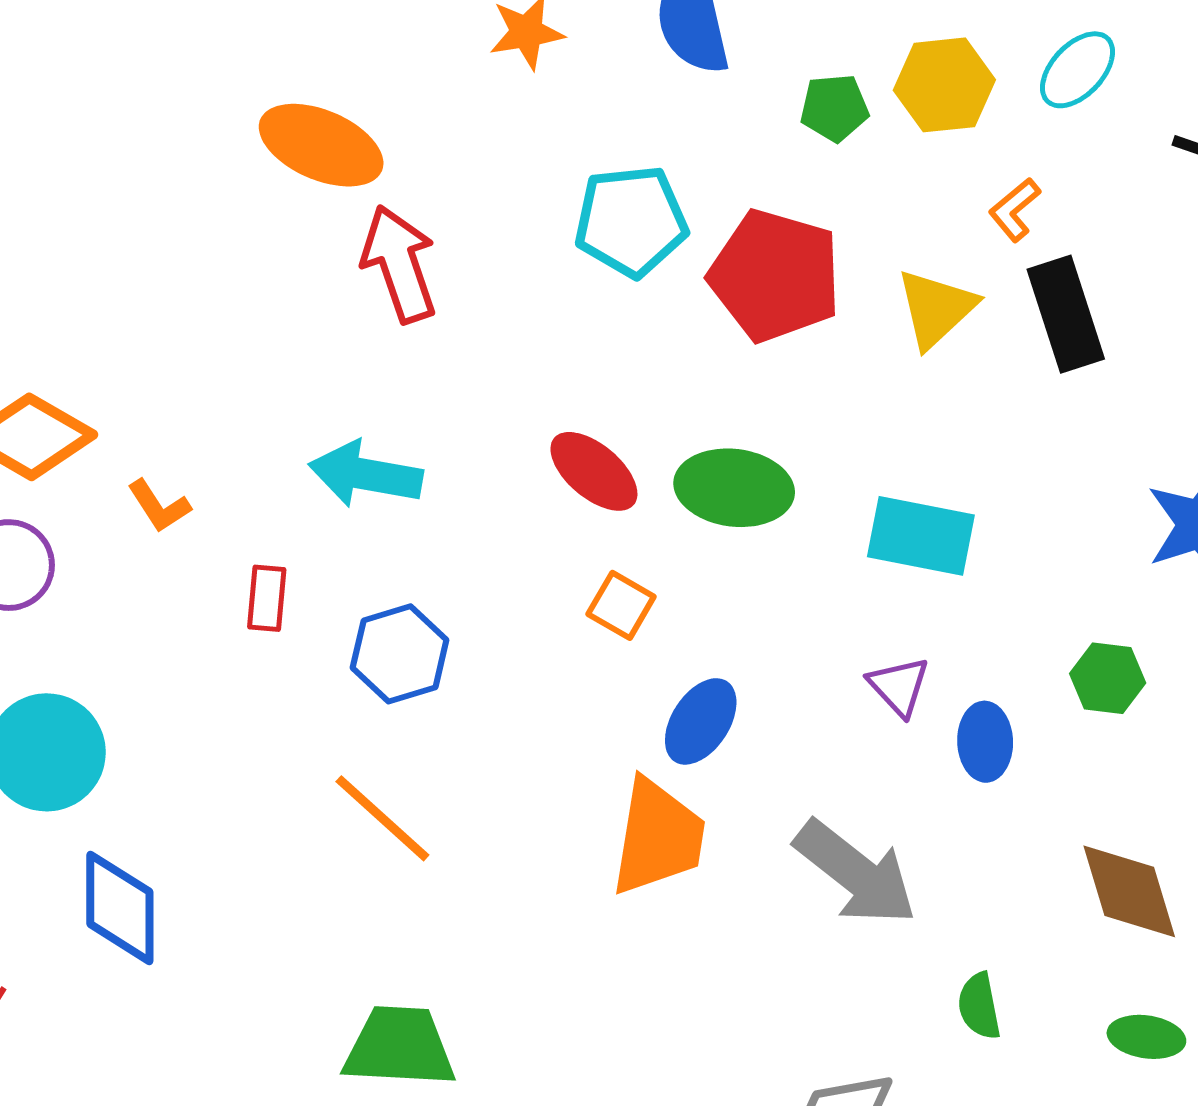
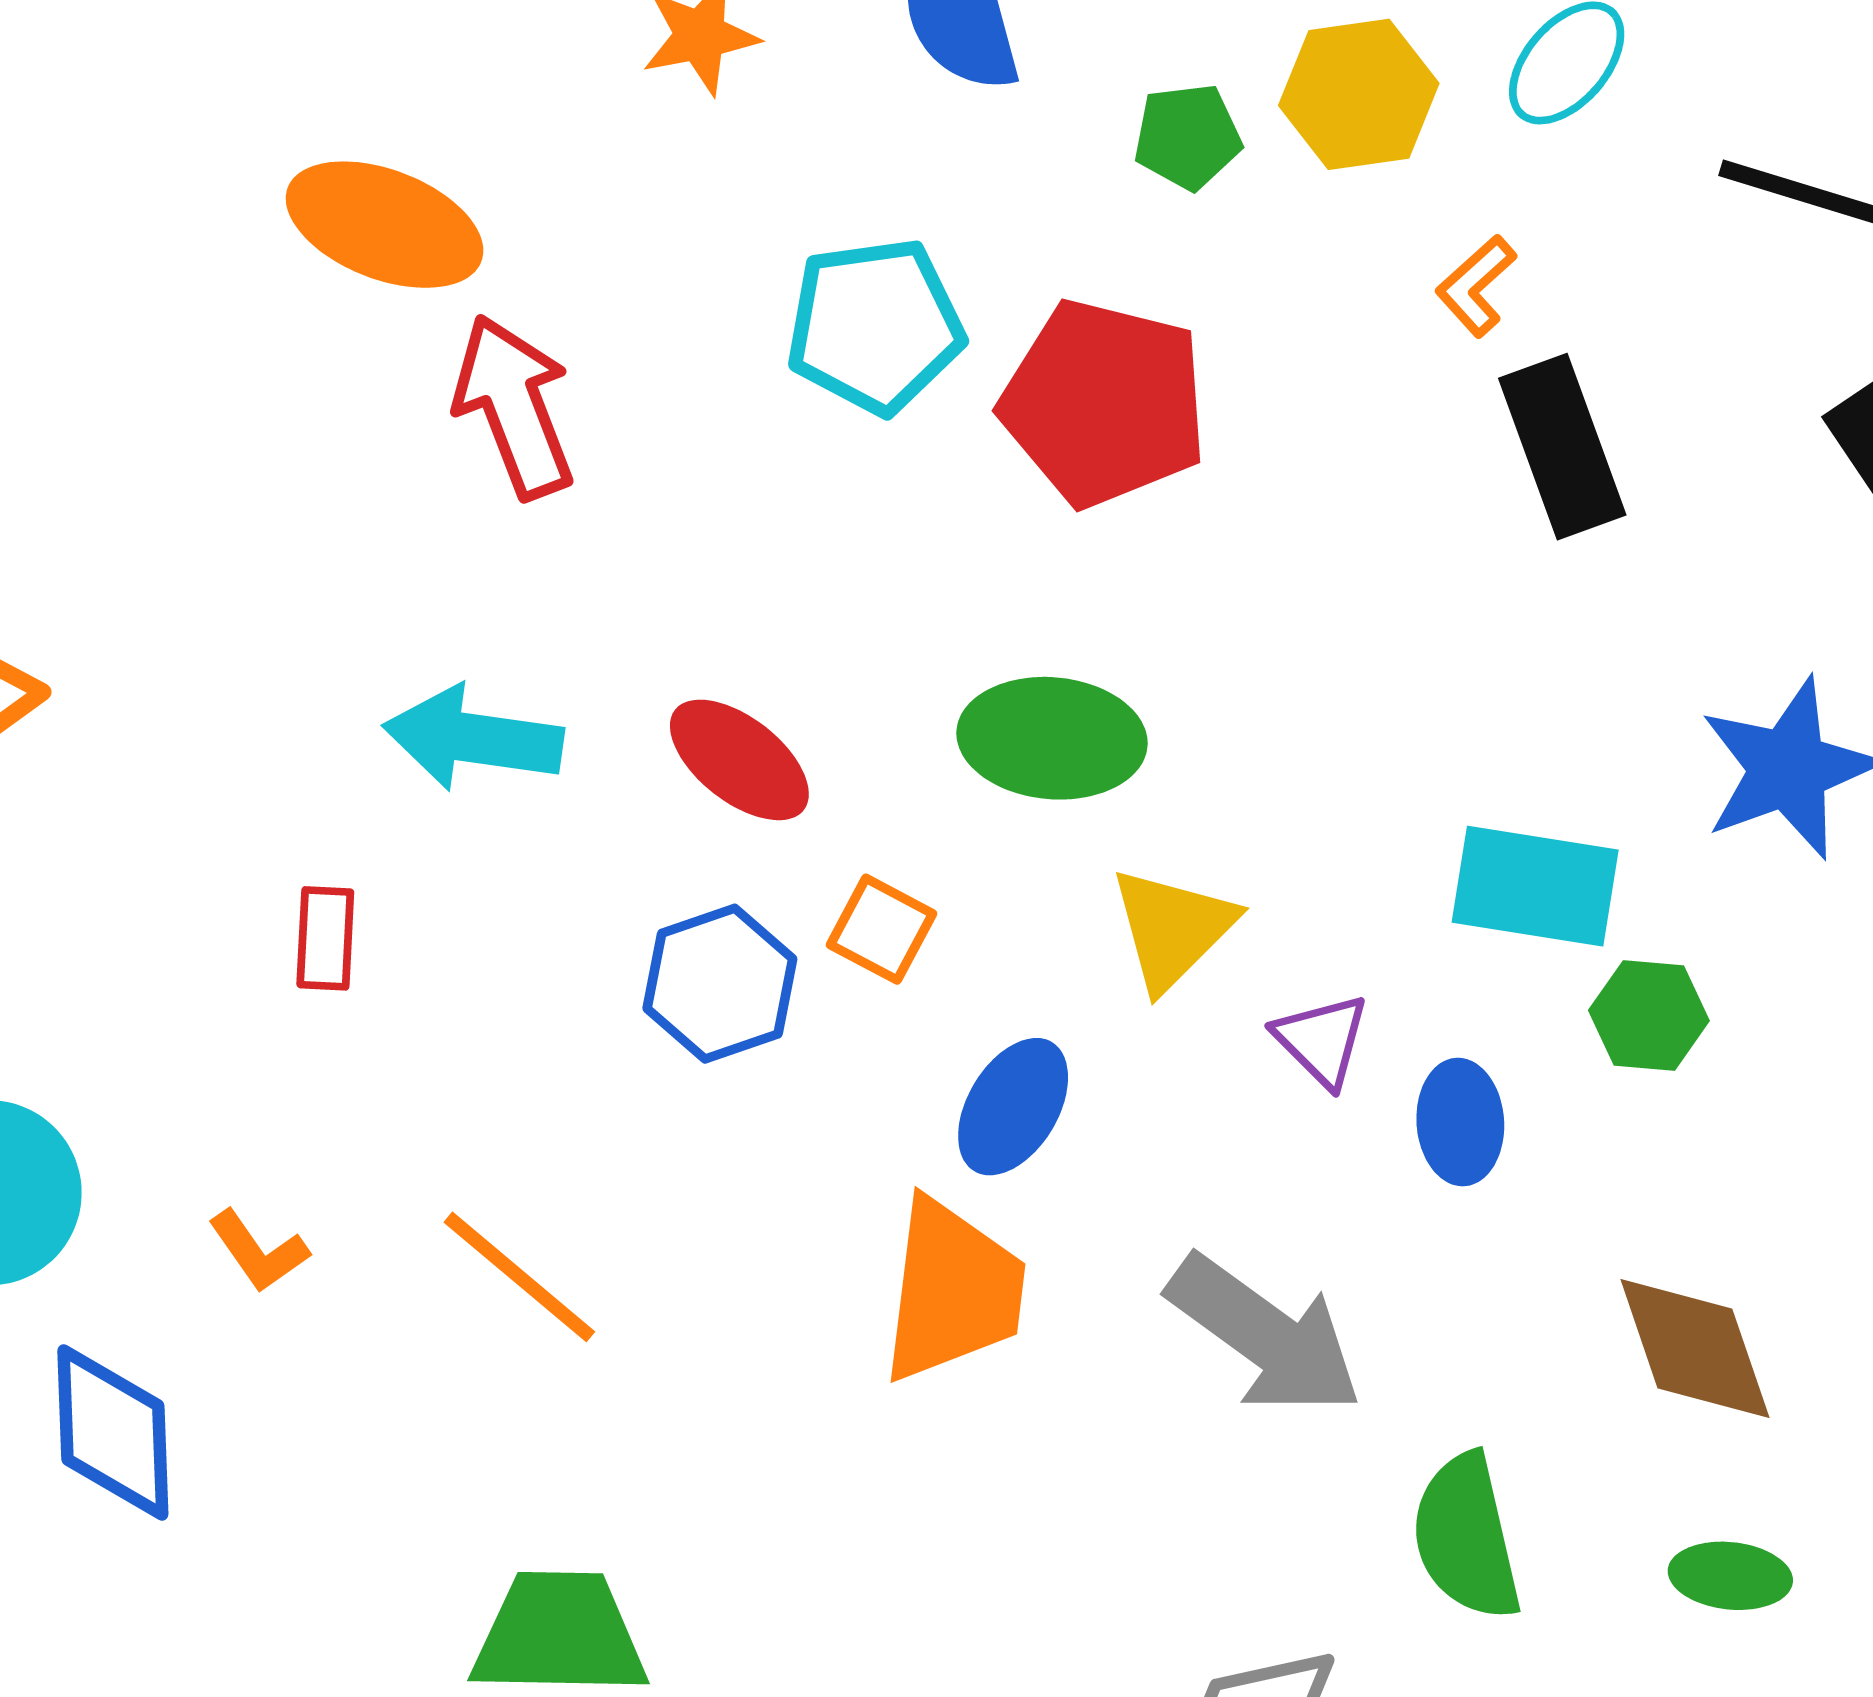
yellow triangle: (936, 308) -> (1173, 929), moved
red ellipse: (594, 471) -> (739, 760), moved
orange L-shape: (159, 506) -> (258, 1251), moved
cyan rectangle: (921, 536) -> (1535, 886), moved
blue hexagon: (400, 654) -> (720, 984), moved
green semicircle: (979, 1006) -> (1466, 1537), size x1.6

